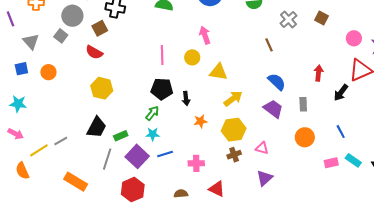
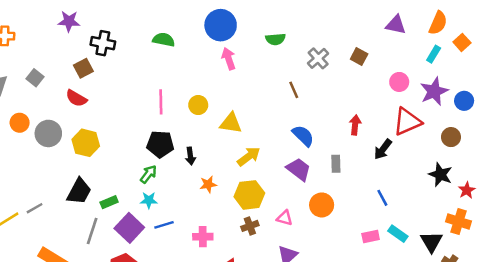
gray circle: (72, 16) -> (48, 133), moved
pink arrow: (205, 35) -> (229, 59), moved
orange circle: (305, 137) -> (322, 205), moved

